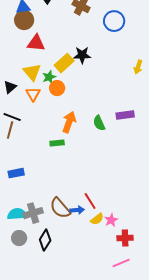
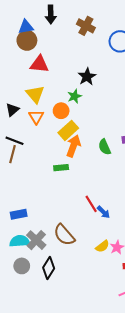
black star: (82, 55) -> (87, 77), turned -30
yellow rectangle: (64, 63) -> (68, 130), moved
green star: (49, 77) -> (75, 96), moved
blue rectangle: (16, 173) -> (19, 214), moved
red line: (90, 201) -> (91, 204), moved
blue arrow: (77, 210) -> (103, 212), moved, turned 48
gray cross: (33, 213) -> (36, 240), turned -30

